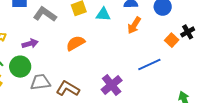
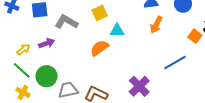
cyan triangle: (103, 14) -> (117, 31), moved
purple arrow: (30, 44) -> (47, 43), moved

